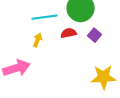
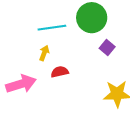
red semicircle: (68, 33) -> (60, 72), moved

